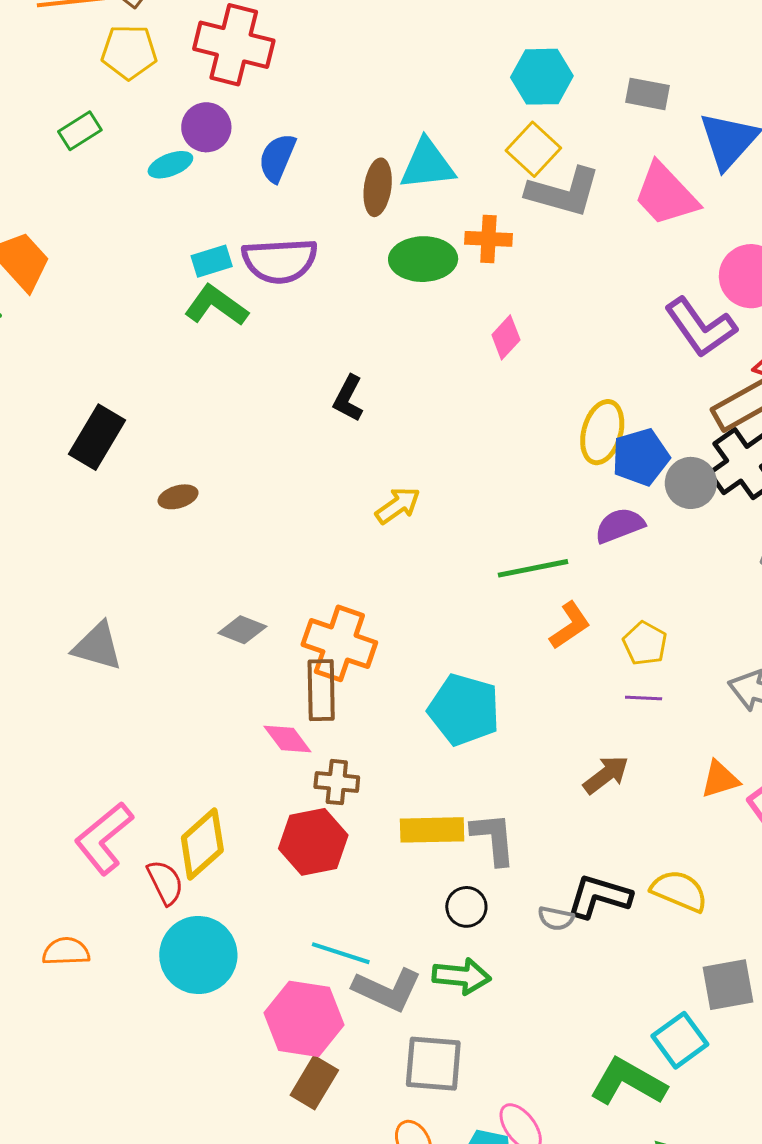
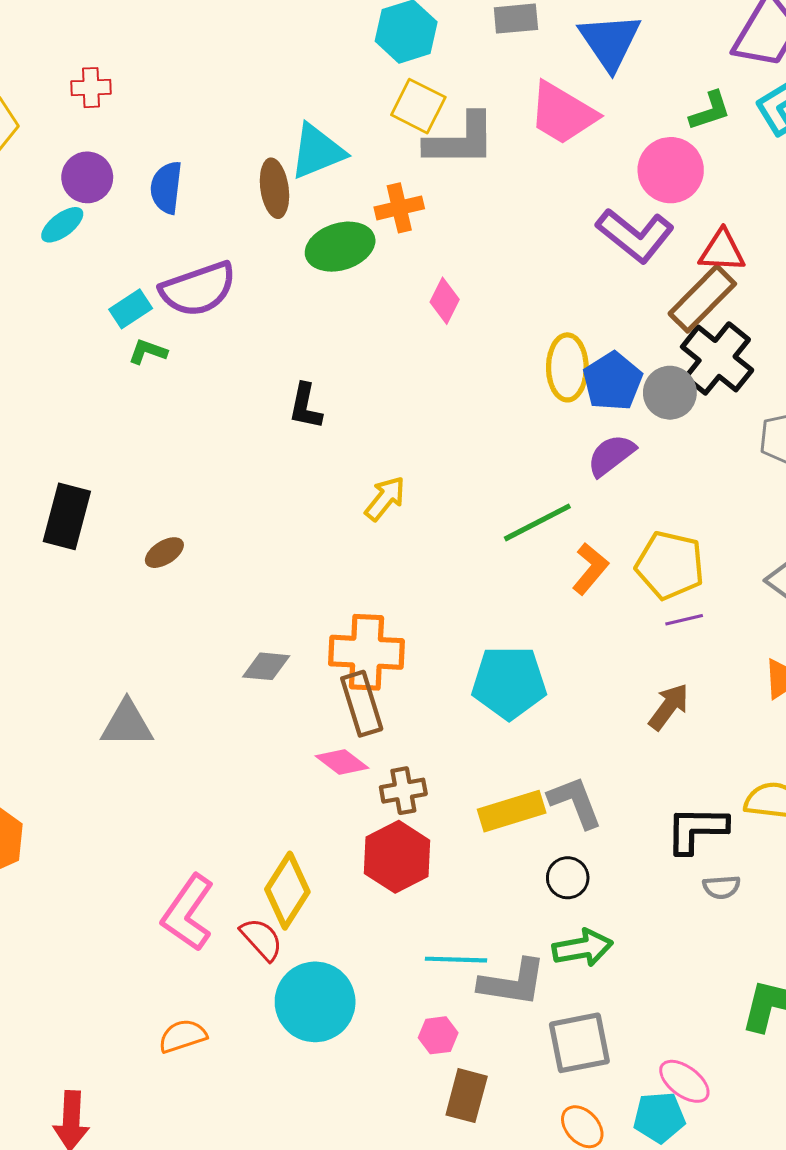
red cross: (234, 45) -> (91, 88), size x0.5
green L-shape: (216, 306) -> (148, 352), size x0.6
yellow pentagon: (645, 643) -> (670, 565), size x1.5
gray semicircle: (556, 918) -> (721, 887), moved
pink hexagon: (304, 1019) -> (438, 1035), size x0.5

